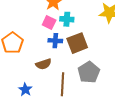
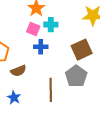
brown square: (77, 43) -> (82, 50), moved
brown semicircle: (44, 64) -> (18, 71), moved

